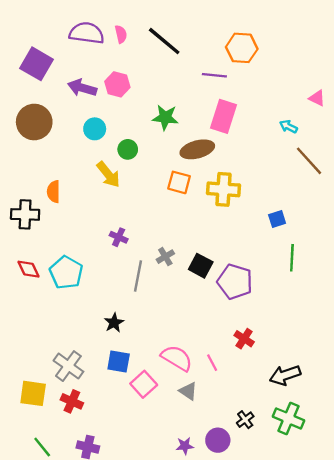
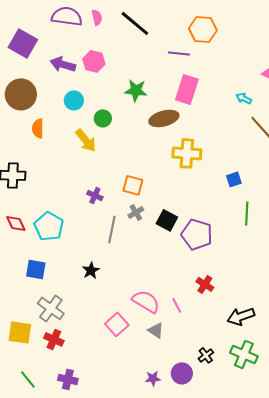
orange square: (179, 182) -> (133, 185), moved
orange semicircle: (54, 192) -> (38, 128), moved
blue square: (119, 361) -> (36, 269), moved

